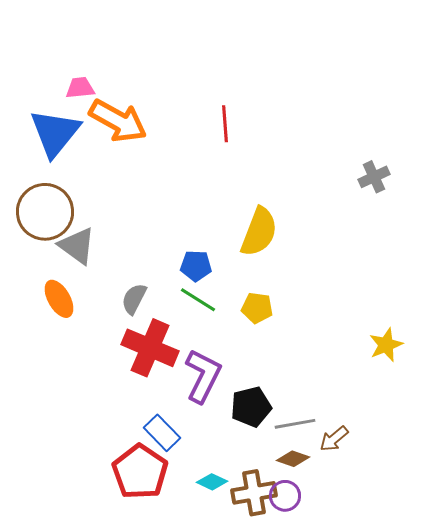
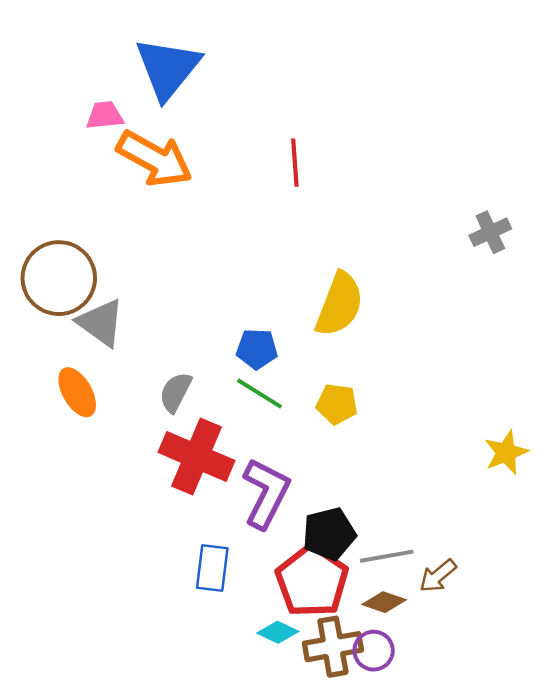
blue triangle: (55, 133) -> (168, 68), moved
blue rectangle: (162, 433) -> (212, 568), turned 51
red pentagon: (140, 472) -> (312, 581), moved

